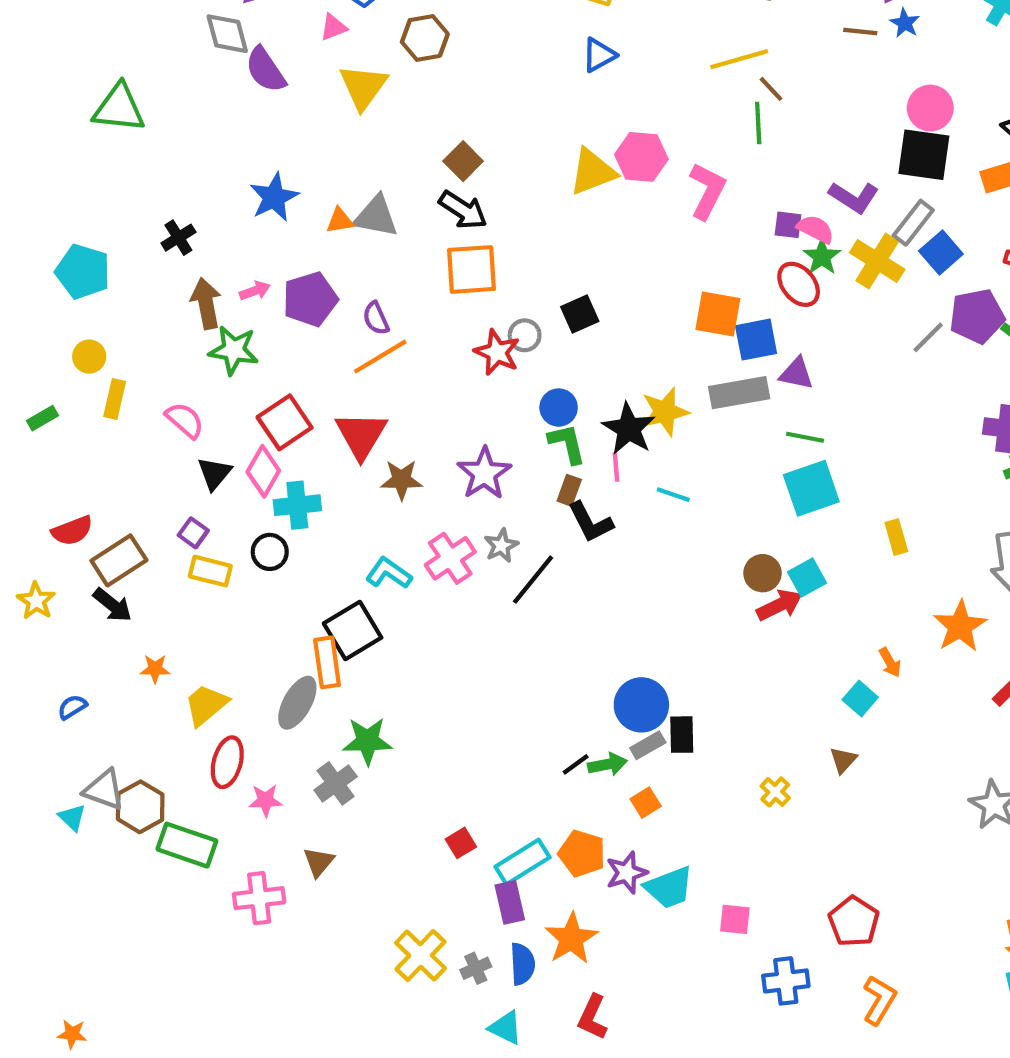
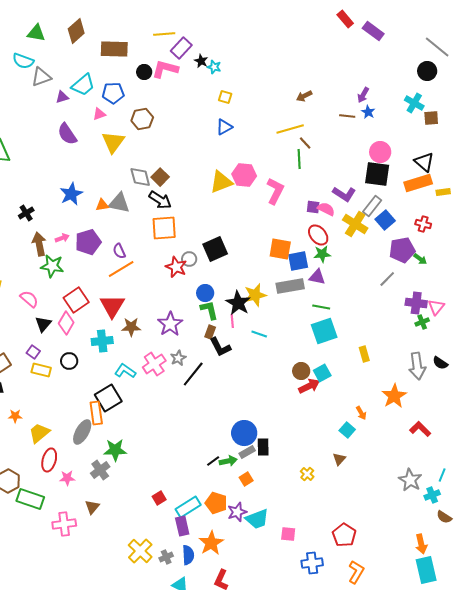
gray diamond: (227, 34) -> (140, 177), moved
green star: (822, 257) -> (322, 254), moved, turned 30
black square: (580, 314) -> (215, 249), size x1.4
gray line: (928, 337) -> (387, 279), moved
cyan cross: (297, 505) -> (102, 341), moved

